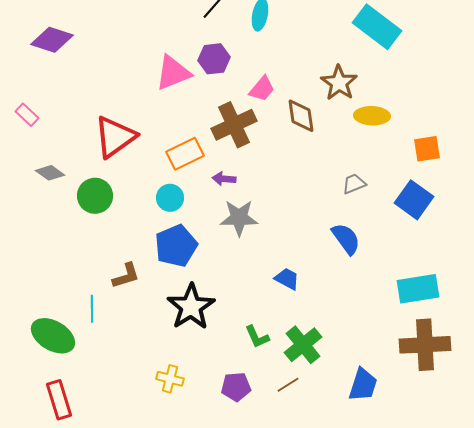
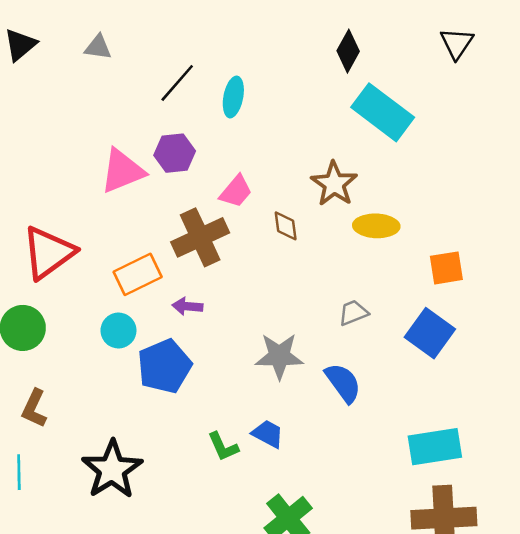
brown diamond: (301, 116) -> (286, 226), size x0.7
gray star: (239, 218) -> (279, 356), moved
blue pentagon: (176, 246) -> (164, 366), moved
brown L-shape: (126, 276) -> (34, 408), moved, turned 132
black star: (191, 307) -> (112, 470), moved
green L-shape: (257, 337) -> (223, 447), moved

